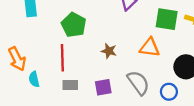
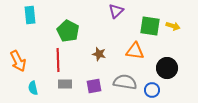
cyan semicircle: (34, 79) -> (33, 88), moved
gray semicircle: (138, 83) -> (125, 82), turned -45

